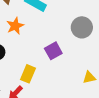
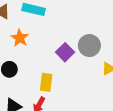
gray circle: (82, 27) -> (89, 46), moved

